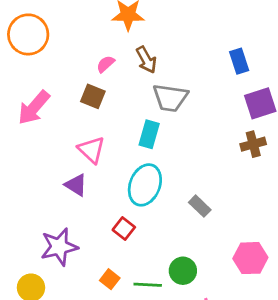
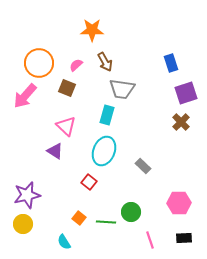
orange circle: (28, 34) -> (39, 63), moved
brown cross: (253, 144) -> (181, 122), turned -30
purple star: (59, 247) -> (27, 195), moved

